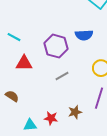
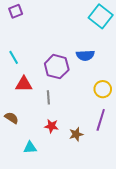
cyan line: (14, 37) -> (14, 57), turned 32
gray line: (62, 76) -> (48, 97), moved, turned -64
red star: (51, 118) -> (52, 126), moved

